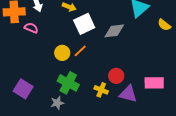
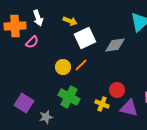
pink semicircle: (31, 28) -> (32, 42), turned 112
gray star: (57, 103) -> (46, 117), moved

